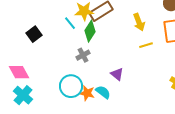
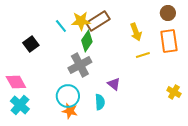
cyan line: (70, 23) -> (61, 26), moved
gray cross: (83, 55) -> (80, 65), size x1.6
cyan semicircle: (103, 92) -> (100, 102), turned 49
orange star: (87, 93) -> (70, 111), moved

